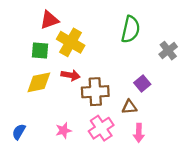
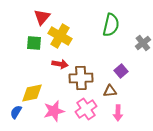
red triangle: (49, 20) -> (42, 17), turned -30
yellow diamond: (39, 82) -> (32, 93), moved
pink star: (64, 131) -> (54, 111), size x1.5

